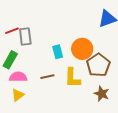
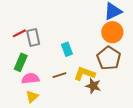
orange circle: (82, 49) -> (112, 32), moved
yellow L-shape: (72, 78) -> (84, 74), turned 115
brown star: (102, 94) -> (93, 86), moved

